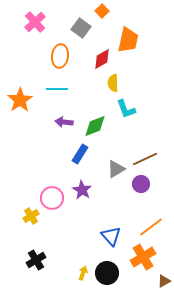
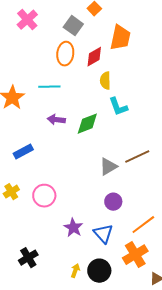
orange ellipse: (60, 56) -> (65, 54), moved
blue rectangle: (80, 154) -> (23, 152), moved, turned 30
purple circle: (141, 184) -> (113, 202), moved
purple star: (82, 190) -> (73, 228), moved
yellow cross: (31, 216) -> (11, 192), moved

